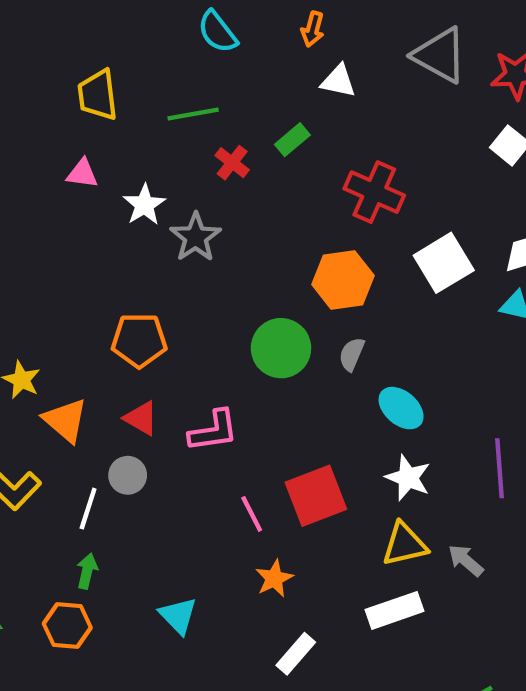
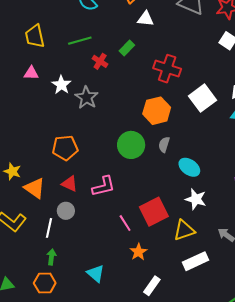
yellow triangle: (404, 544) -> (184, 230), moved

